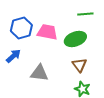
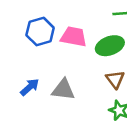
blue arrow: (13, 56) -> (30, 87), moved

